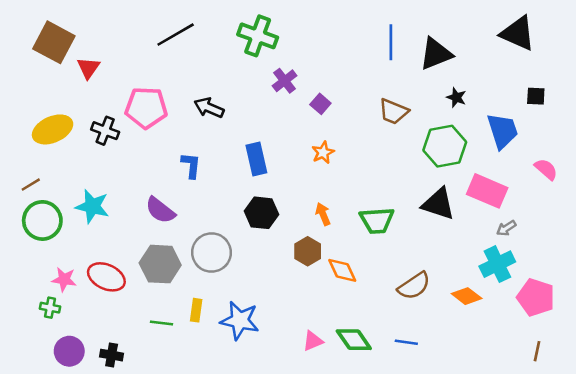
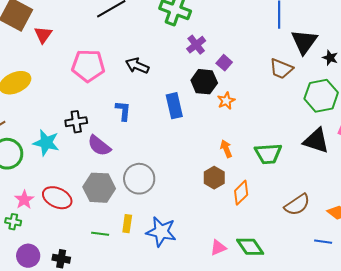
black triangle: (436, 54) -> (304, 42), moved, turned -32
black cross: (105, 131) -> (76, 122), moved, turned -30
black hexagon: (261, 213) -> (204, 82), moved
orange diamond: (342, 270) -> (241, 193), turned 70
pink star: (64, 279) -> (24, 200), turned 30
blue line: (406, 342) -> (323, 242), moved

